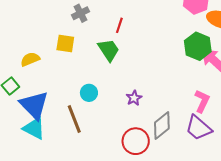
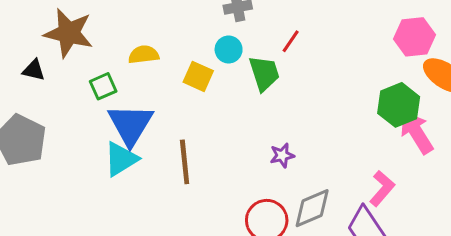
yellow square: (65, 43) -> (198, 76), moved
cyan circle: (89, 93) -> (229, 49), moved
cyan triangle: (34, 128) -> (121, 159), turned 45

